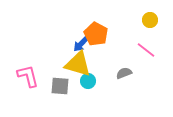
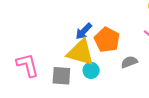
orange pentagon: (96, 34) -> (107, 40), moved

